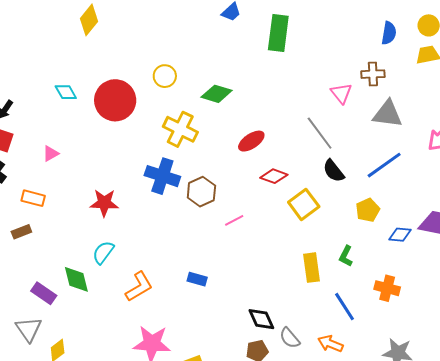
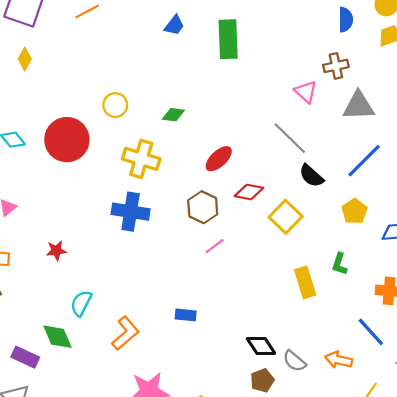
yellow diamond: (89, 20) -> (25, 59), size x0.7
green diamond: (217, 94) -> (173, 115), size x0.7
brown hexagon: (201, 192) -> (203, 207), moved
red star: (104, 203) -> (56, 251), moved, size x0.7
blue line: (345, 307) -> (371, 332), moved

